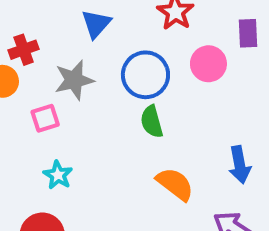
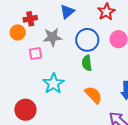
cyan star: (58, 175) -> (53, 84), moved, size x1.5

